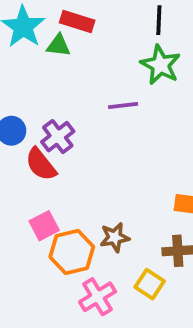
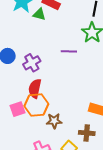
red semicircle: (41, 164) -> (35, 89), moved, turned 42
orange hexagon: (72, 252) -> (36, 105), moved

